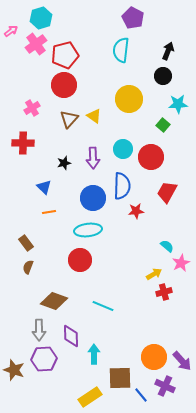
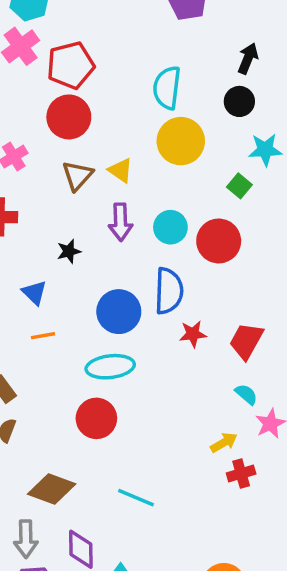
cyan semicircle: (121, 50) -> (167, 88), moved
purple arrow: (93, 158) -> (121, 222), moved
red trapezoid: (167, 192) -> (246, 341), moved

